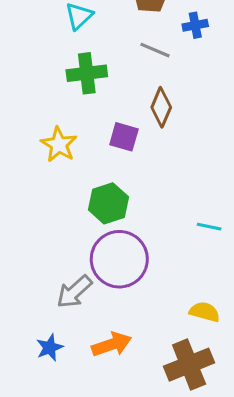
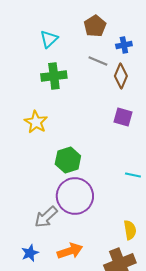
brown diamond: (161, 107) -> (121, 76), moved
purple square: (124, 137) -> (123, 117), moved
yellow semicircle: (205, 312) -> (130, 230), turned 66

